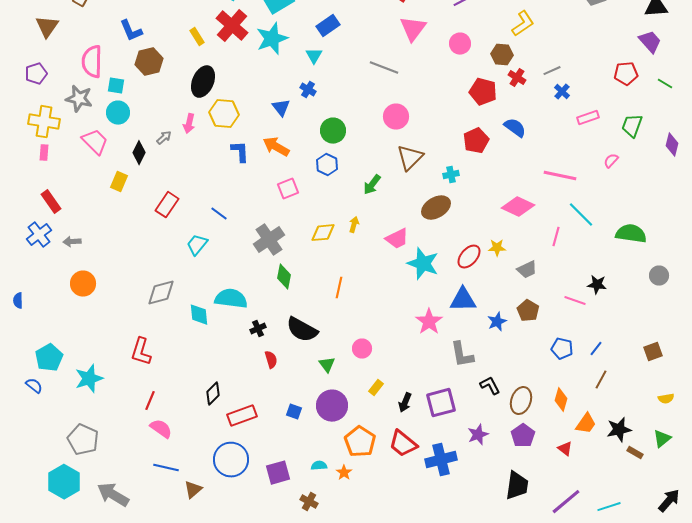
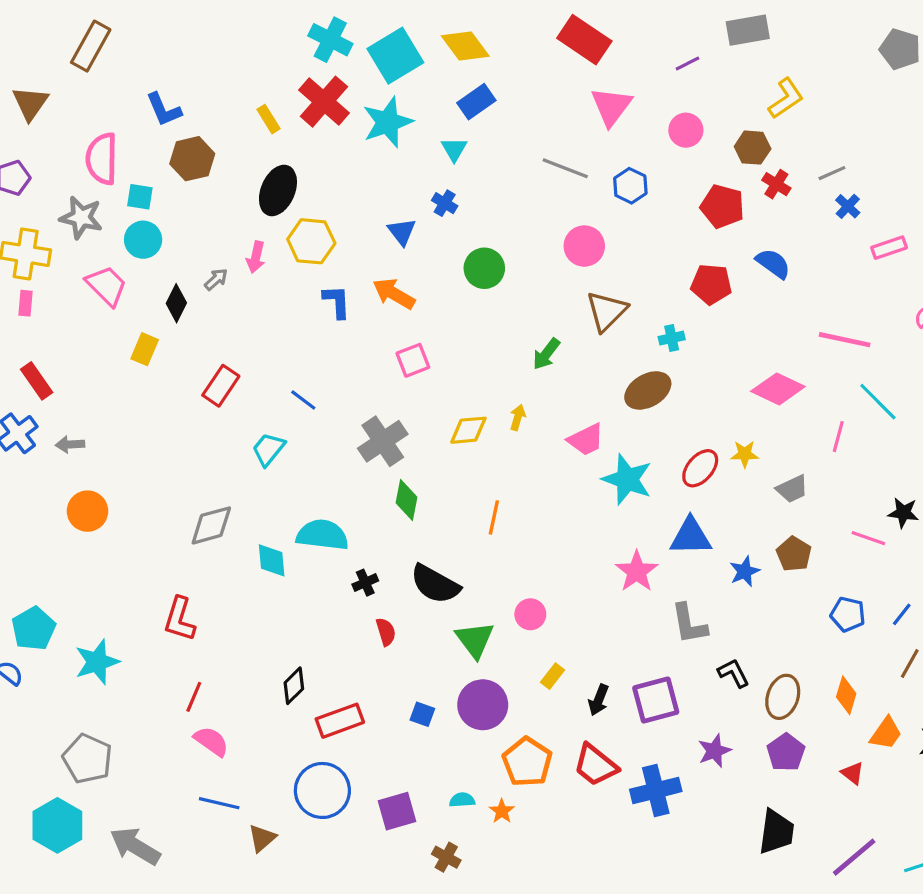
red pentagon: (476, 141) -> (711, 284), turned 30
blue hexagon: (327, 165) -> (630, 186), moved
green triangle: (327, 365) -> (475, 640), size x1.5

